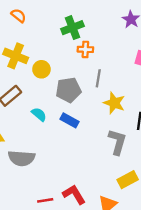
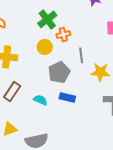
yellow circle: (41, 69) -> (45, 47), moved

